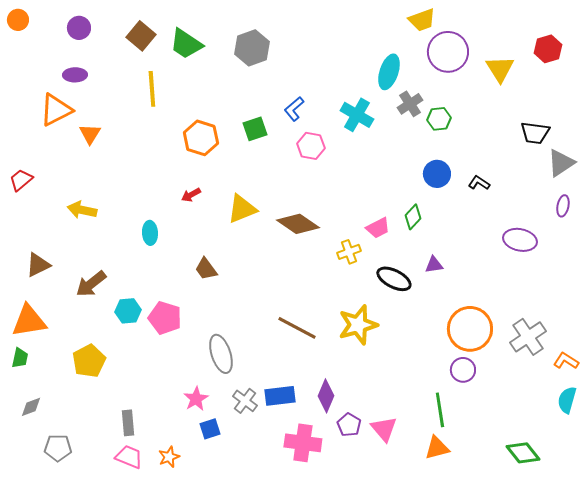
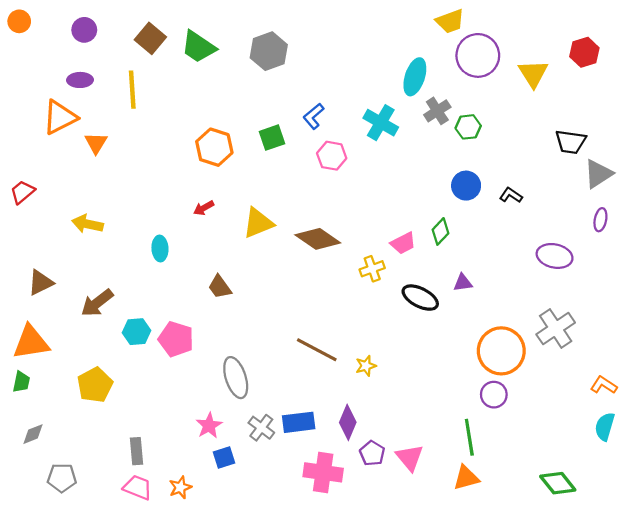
yellow line: (152, 89) -> (132, 90), moved
yellow star: (358, 325) -> (366, 366), moved, size x0.5
gray cross: (528, 337) -> (556, 328), moved

